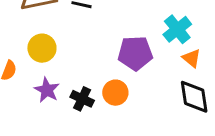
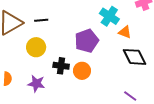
yellow circle: (42, 48) -> (36, 47), moved
black cross: (82, 99) -> (61, 66), moved

